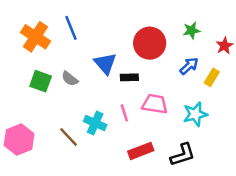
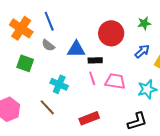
blue triangle: (105, 63) -> (76, 49), turned -48
gray semicircle: (70, 79) -> (48, 45), moved
pink line: (124, 113) -> (92, 78), moved
cyan cross: (95, 123) -> (59, 84), moved
red rectangle: (141, 151) -> (89, 118), moved

